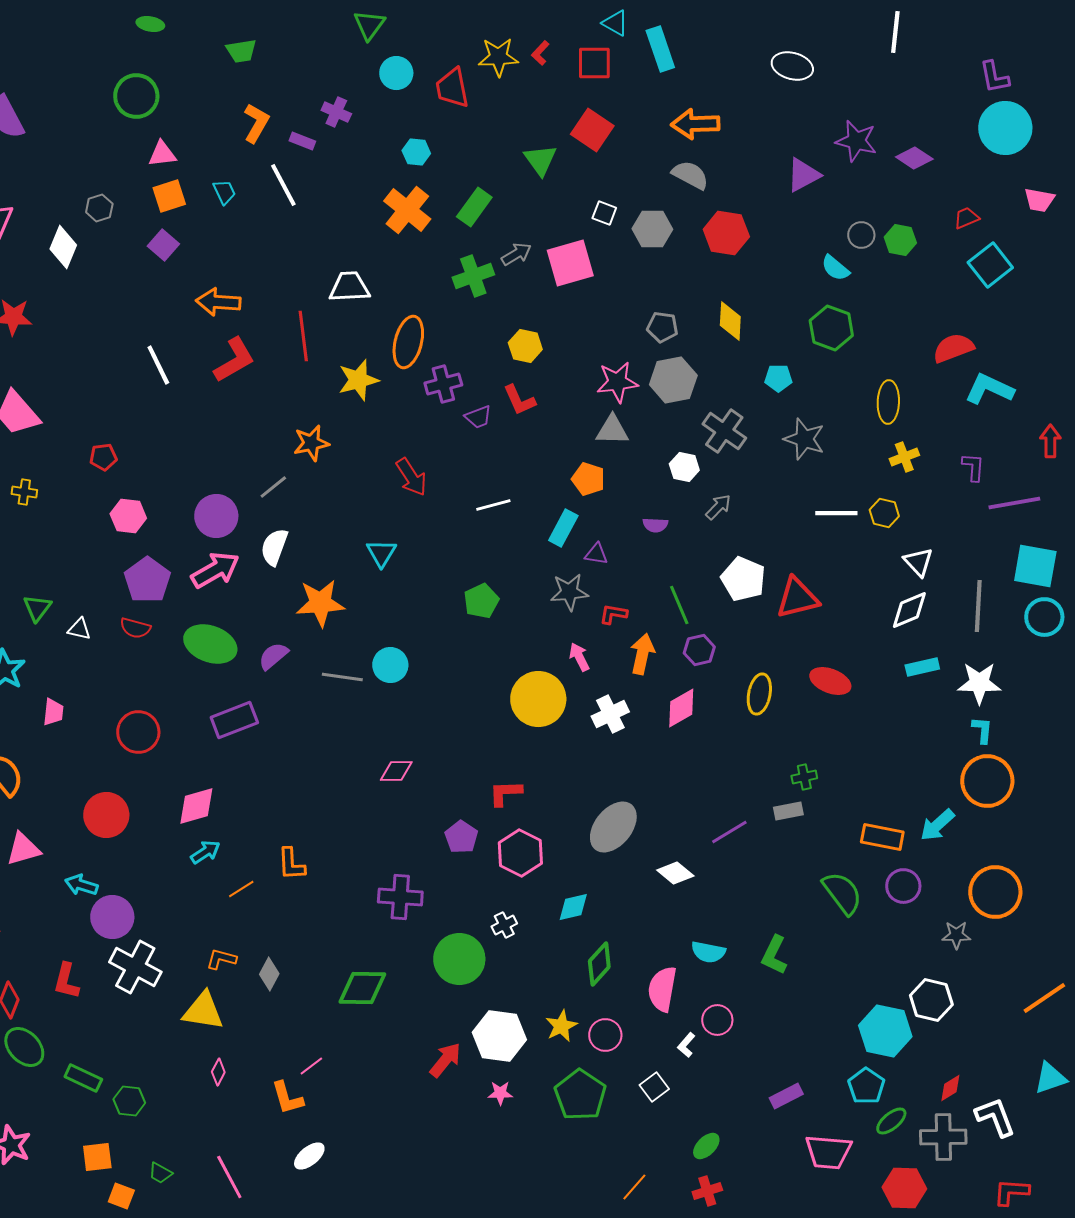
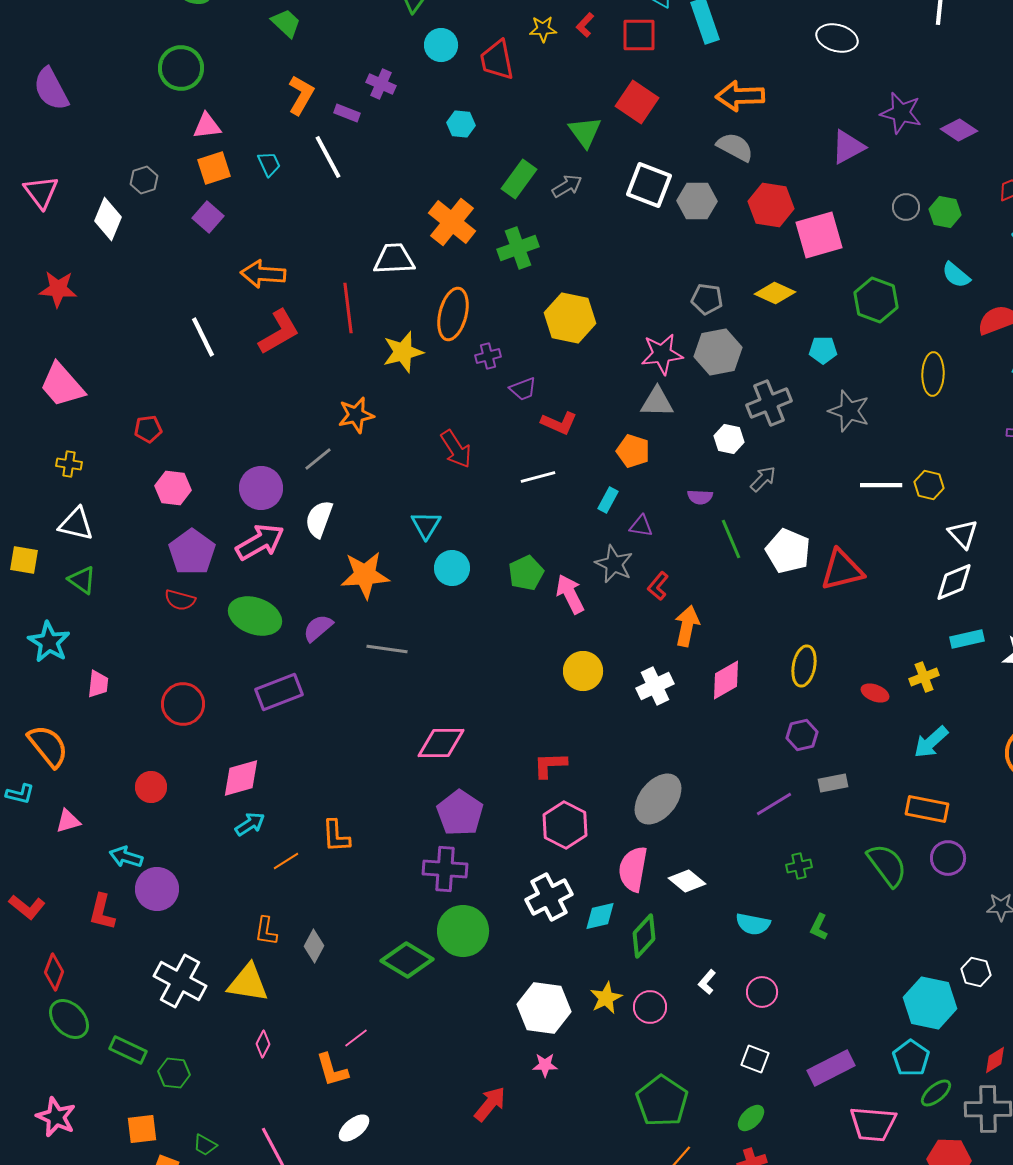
green trapezoid: (241, 51) -> (286, 23), turned -128
yellow star: (498, 57) -> (543, 29), size x0.7
orange cross: (407, 210) -> (452, 222), moved
white square: (604, 213) -> (649, 185), size x1.8
gray arrow: (516, 254) -> (567, 186), moved
pink square: (570, 263) -> (819, 235), moved
cyan semicircle: (835, 268) -> (956, 275), moved
yellow diamond: (730, 321) -> (775, 293), turned -69
yellow hexagon: (525, 346) -> (570, 318), size x1.5
purple cross: (443, 384) -> (488, 356), size x0.7
red L-shape: (519, 400) -> (559, 423), moved, turned -42
gray cross: (724, 431) -> (769, 403), turned 33
yellow cross: (904, 457) -> (924, 677), moved
cyan rectangle: (563, 528) -> (608, 500), size x0.7
gray star: (569, 592) -> (614, 564), turned 30
green line: (679, 605) -> (731, 539), moved
green triangle: (37, 608) -> (82, 580), turned -32
red L-shape: (613, 614) -> (658, 586), turned -60
white triangle: (79, 629) -> (76, 524), moved, size x1.5
purple hexagon: (699, 650) -> (802, 735), moved
pink arrow: (579, 657) -> (570, 594), moved, size x1.4
cyan circle: (390, 665) -> (452, 568), moved
red ellipse: (830, 681) -> (875, 693), moved, size x0.7
yellow circle: (538, 699) -> (583, 671), size x0.7
pink diamond: (396, 771) -> (441, 743), size x1.4
green cross: (804, 777) -> (799, 866), moved
red circle: (106, 815) -> (151, 787), size x0.7
cyan arrow: (937, 825) -> (931, 742), moved
purple pentagon: (461, 837) -> (460, 813), moved, size x1.4
pink triangle: (23, 849) -> (68, 821), size x0.7
white diamond: (675, 873) -> (687, 881), moved
cyan diamond: (573, 907) -> (600, 916), moved
white cross: (504, 925) -> (549, 897), size x1.8
green L-shape: (774, 955) -> (819, 927), size x0.7
orange L-shape: (221, 959) -> (266, 931), turned -96
green circle: (459, 959) -> (463, 931), moved
white cross: (135, 967) -> (180, 981), moved
red L-shape: (66, 981) -> (102, 912), moved
green diamond: (362, 988) -> (407, 960), turned 30
pink semicircle: (662, 989) -> (633, 869), moved
white hexagon: (931, 1000) -> (976, 972), size x0.7
white L-shape: (686, 1045) -> (707, 982), moved
red arrow: (445, 1060) -> (490, 1104), moved
white square: (654, 1087) -> (755, 1059), moved, turned -32
green pentagon: (580, 1095) -> (662, 1101), moved
purple rectangle: (786, 1096) -> (831, 1068), size x1.4

